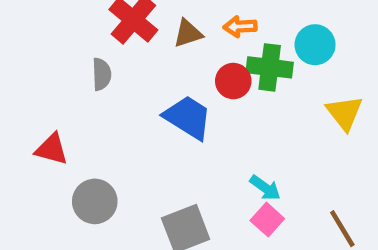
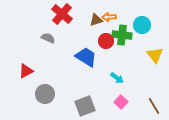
brown triangle: (188, 33) -> (96, 20), moved
gray semicircle: (102, 74) -> (48, 38), turned -64
red triangle: (52, 149) -> (26, 71), turned -42
cyan arrow: (265, 188) -> (117, 78), moved

